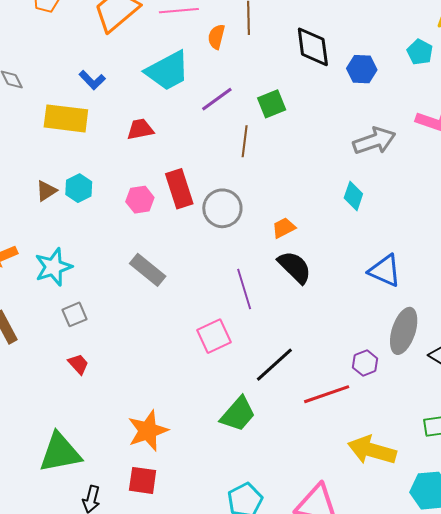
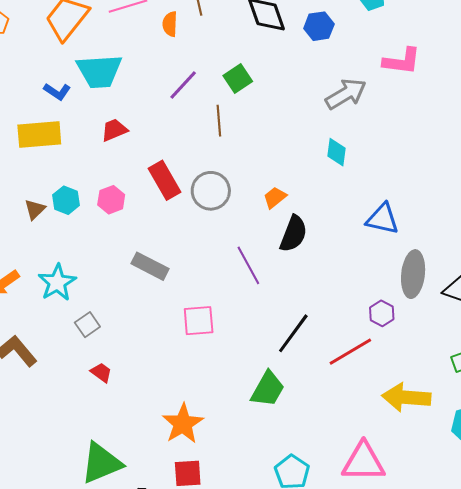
cyan trapezoid: (168, 71) -> (99, 71), moved, turned 36
pink hexagon: (140, 200) -> (111, 200), moved
black semicircle: (295, 267) -> (293, 234), turned 78
pink square: (214, 336) -> (199, 321), moved, turned 32

